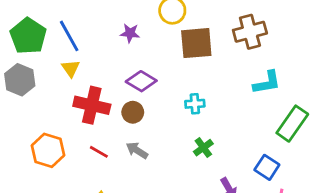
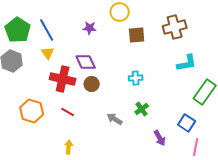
brown square: (196, 43) -> (137, 35), size x0.7
purple diamond: (141, 81) -> (86, 62), moved, turned 35
gray arrow: (137, 150) -> (115, 119), moved

